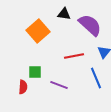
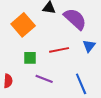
green square: (35, 72) -> (30, 58), moved
blue line: (96, 78) -> (81, 84), moved

